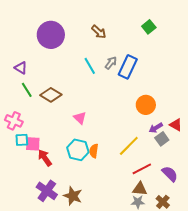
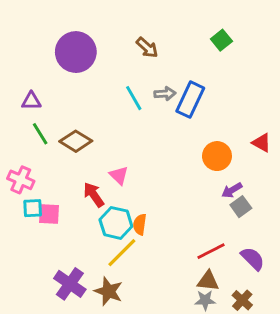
gray arrow: (111, 63) -> (165, 94), turned 48
purple triangle: (21, 68) -> (31, 101), turned -32
red triangle: (176, 125) -> (262, 143), moved
yellow line: (129, 146) -> (122, 253), moved
red arrow: (45, 158) -> (94, 195), moved

